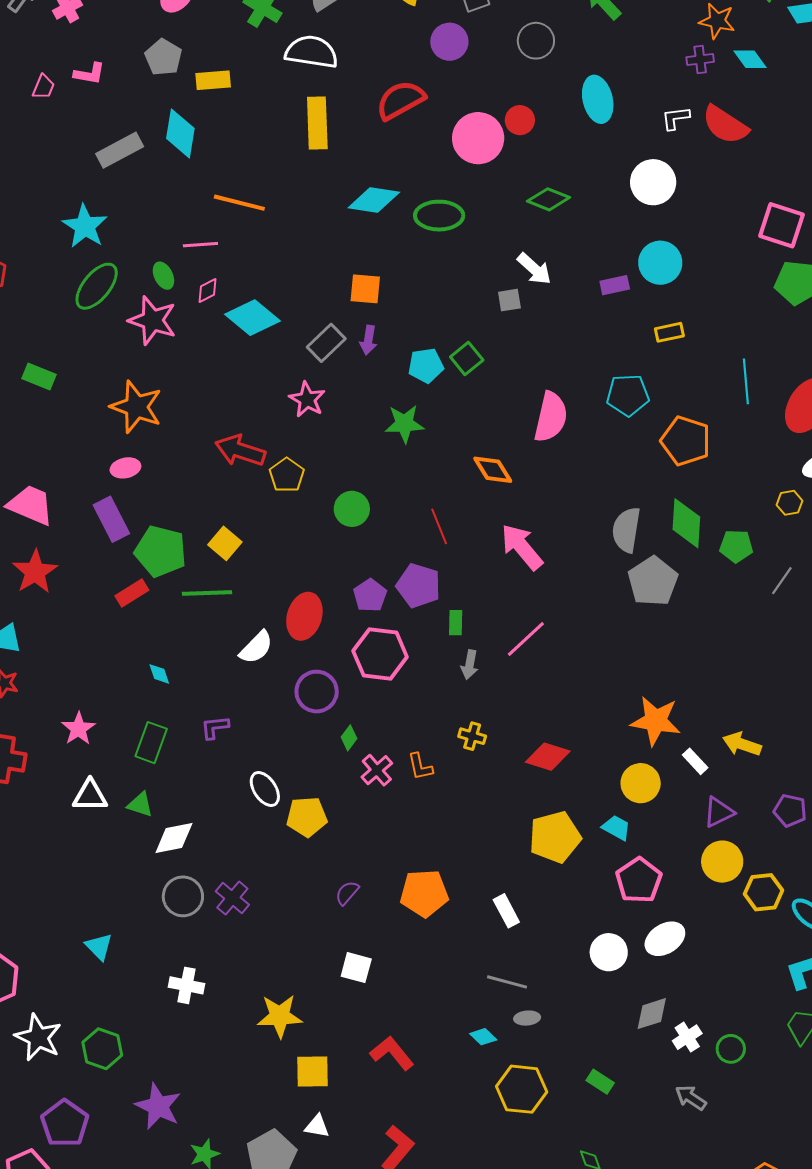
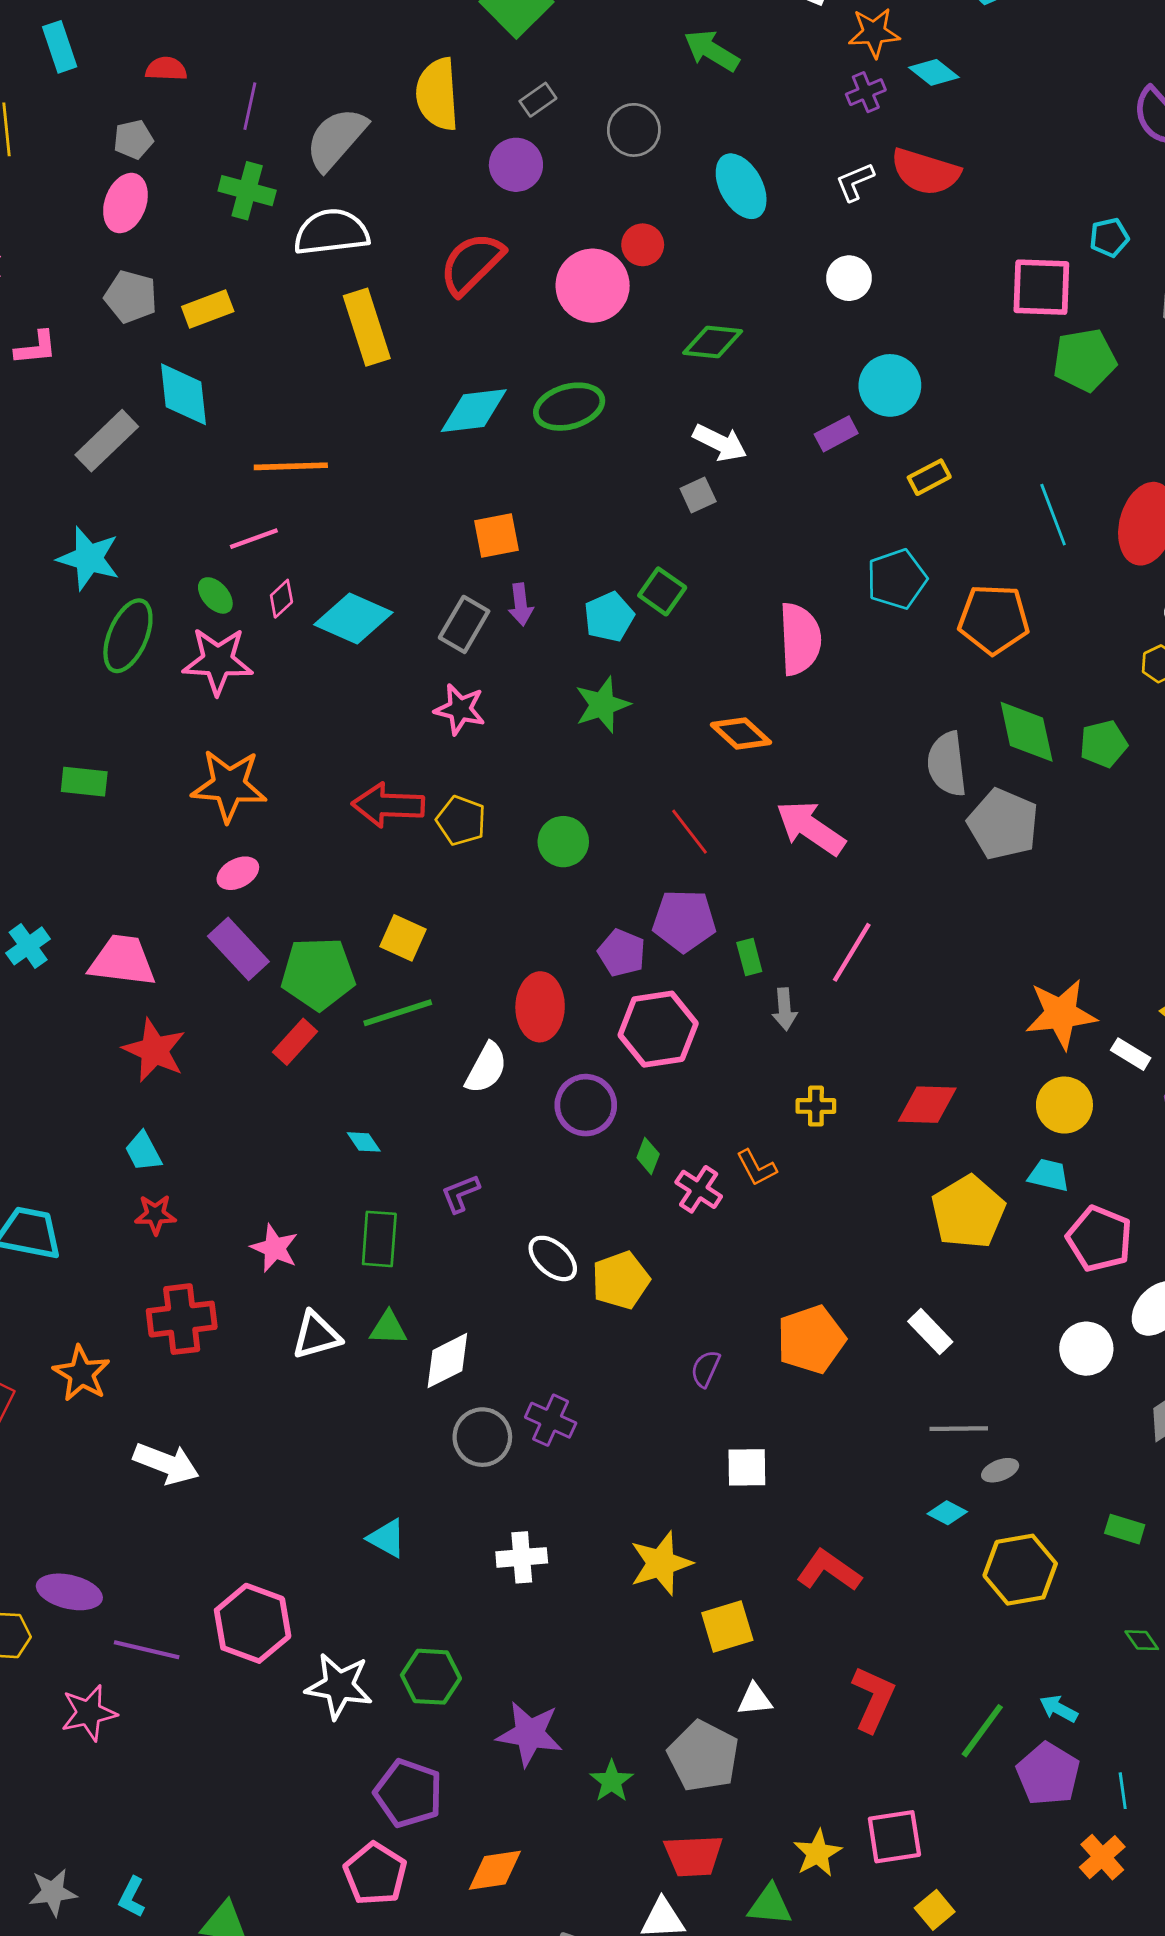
white circle: (653, 182) -> (849, 278), size x0.7

